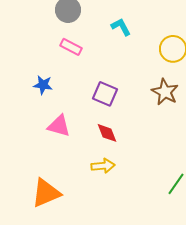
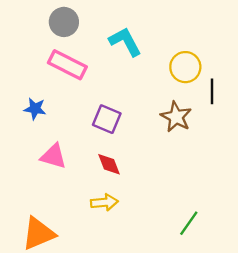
cyan L-shape: (121, 27) -> (125, 42), size x1.4
pink rectangle: (71, 47) -> (67, 65), size x1.5

